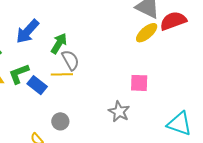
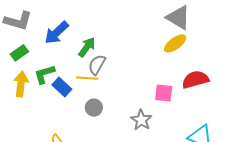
red semicircle: (173, 21) -> (195, 80), moved
gray semicircle: (70, 60) -> (97, 65), turned -125
gray circle: (60, 121) -> (94, 108), moved

